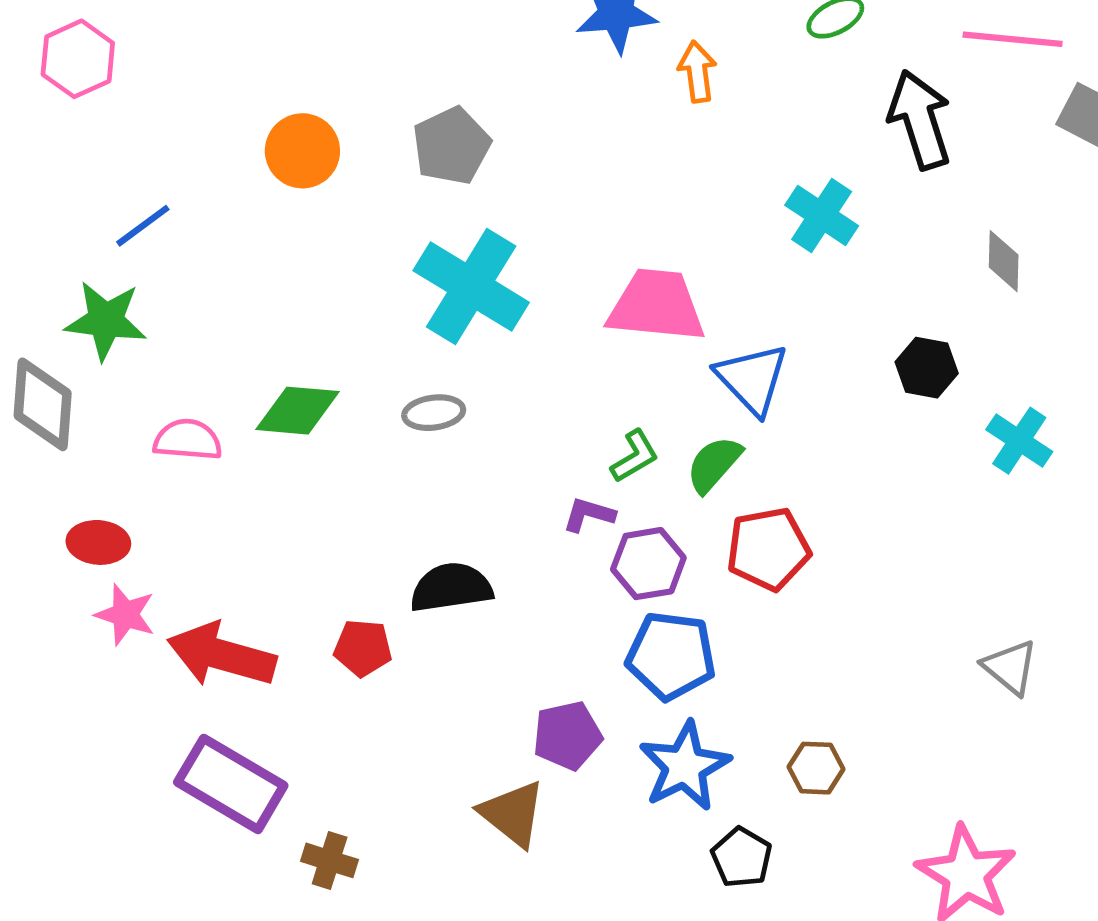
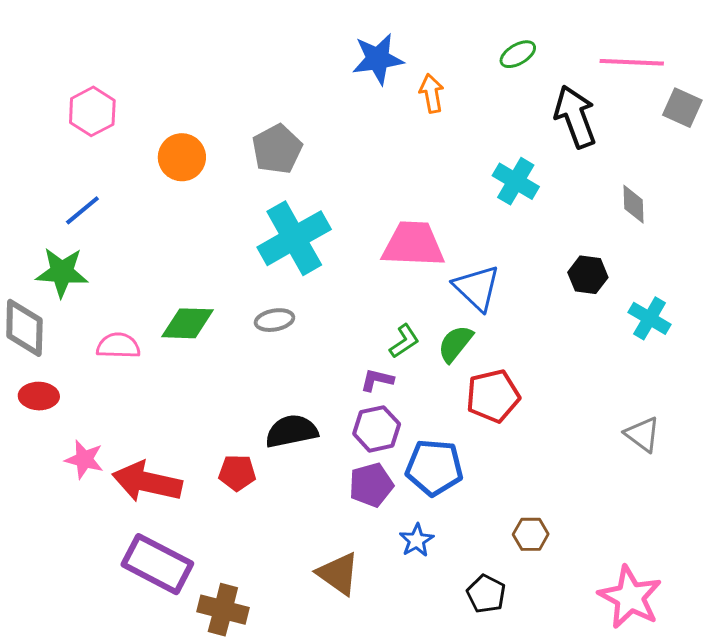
pink hexagon: (78, 59) -> (92, 111), moved
cyan cross: (471, 286) -> (294, 238), turned 32
red ellipse: (98, 542) -> (39, 396), moved
purple hexagon: (648, 564) -> (377, 429), moved
gray triangle: (1010, 667) -> (643, 434), moved
purple pentagon: (567, 736) -> (371, 485), moved
blue star: (685, 766) -> (417, 540), moved, size x0.6
brown cross: (330, 860) -> (223, 610), size x1.4

